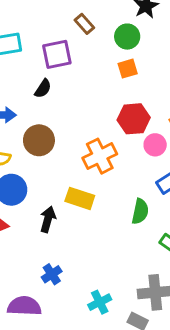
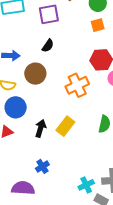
black semicircle: (43, 89) -> (48, 46), moved
yellow rectangle: (80, 198) -> (65, 126), moved, turned -72
cyan cross: (100, 302) -> (86, 185), moved

